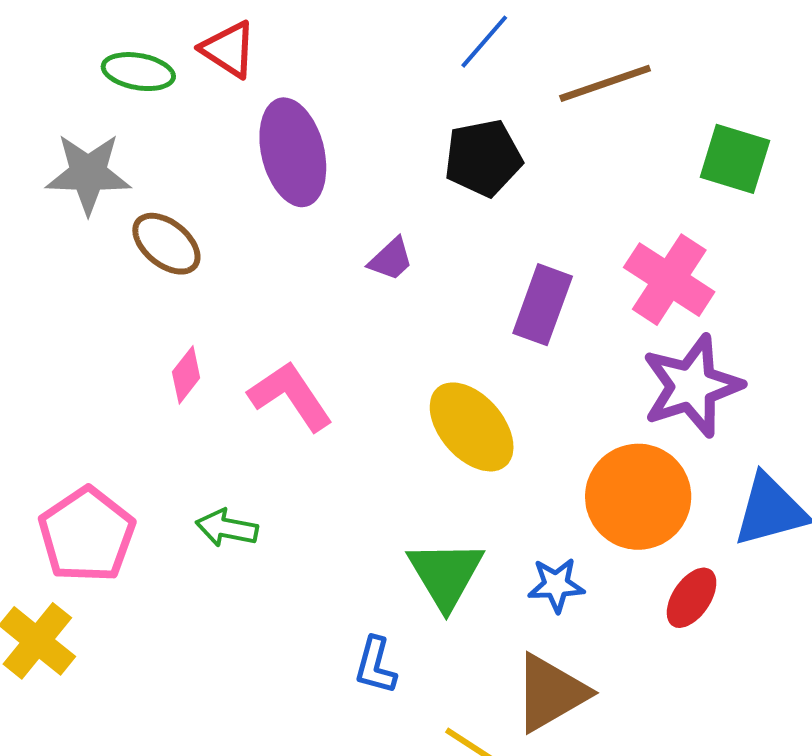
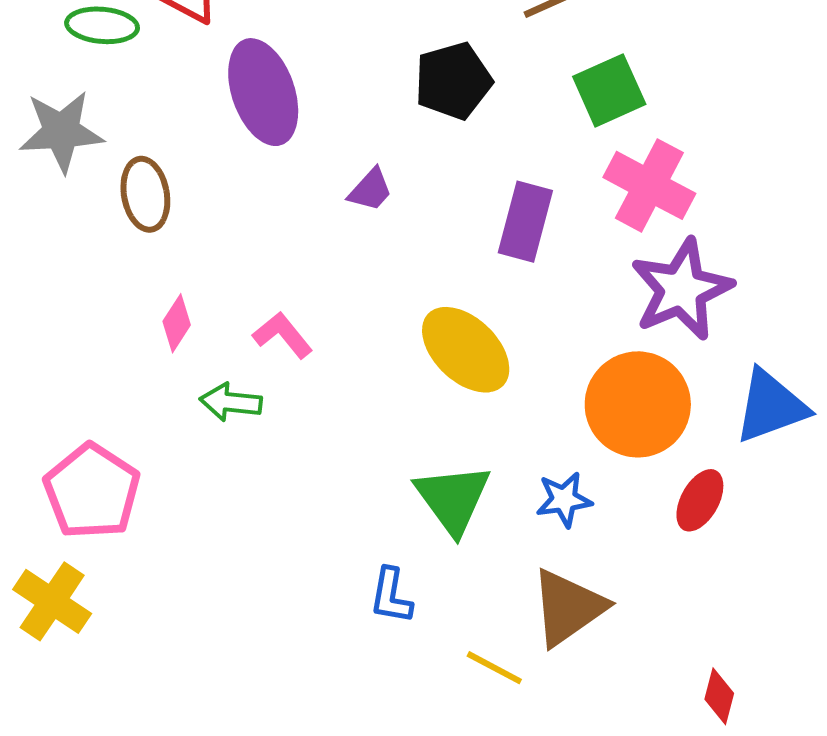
green square: (735, 159) -> (609, 90), moved, turned -36
brown ellipse: (166, 244) -> (145, 194), turned 46
pink L-shape: (291, 396) -> (283, 335), size x0.7
green arrow: (227, 528) -> (231, 402), moved

